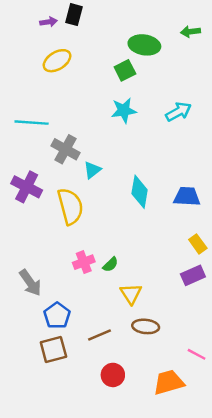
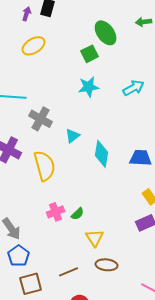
purple arrow: (49, 22) -> (27, 14), turned -64
green ellipse: (144, 45) -> (106, 33), turned 45
cyan triangle: (92, 170) -> (73, 136), moved
blue pentagon: (57, 316) -> (19, 256), moved

